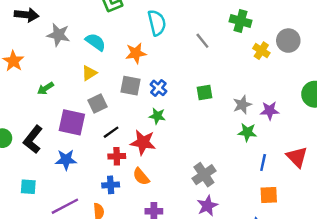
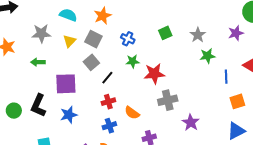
gray star: (58, 35) -> (41, 33), moved
gray square: (131, 86) -> (93, 39), moved, turned 30
green arrow: (46, 88) -> (38, 62), turned 48
gray square: (98, 104) -> (91, 62), moved
purple star: (270, 111) -> (236, 33), moved
black line: (111, 132) -> (107, 78), moved
red star: (143, 142) -> (154, 74), moved
gray cross: (204, 175) -> (168, 100), moved, turned 36

